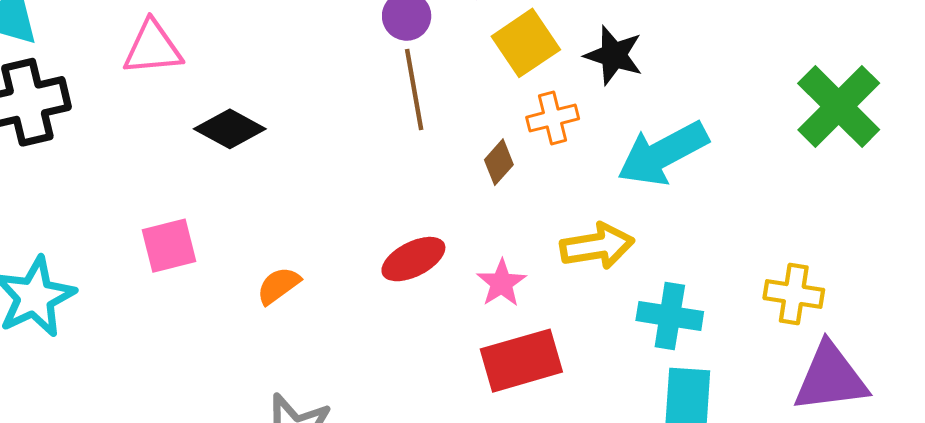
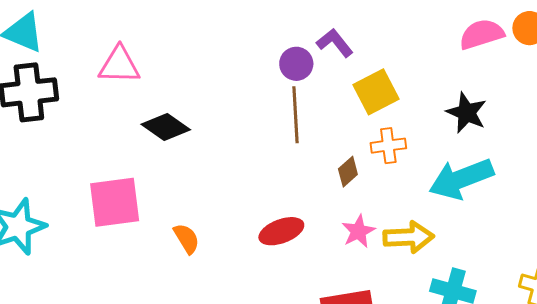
black star: (614, 55) -> (467, 113), moved
pink square: (169, 246) -> (115, 202), size x1.4
pink star: (502, 283) -> (358, 231), moved
orange semicircle: (278, 286) -> (187, 239), turned 88

